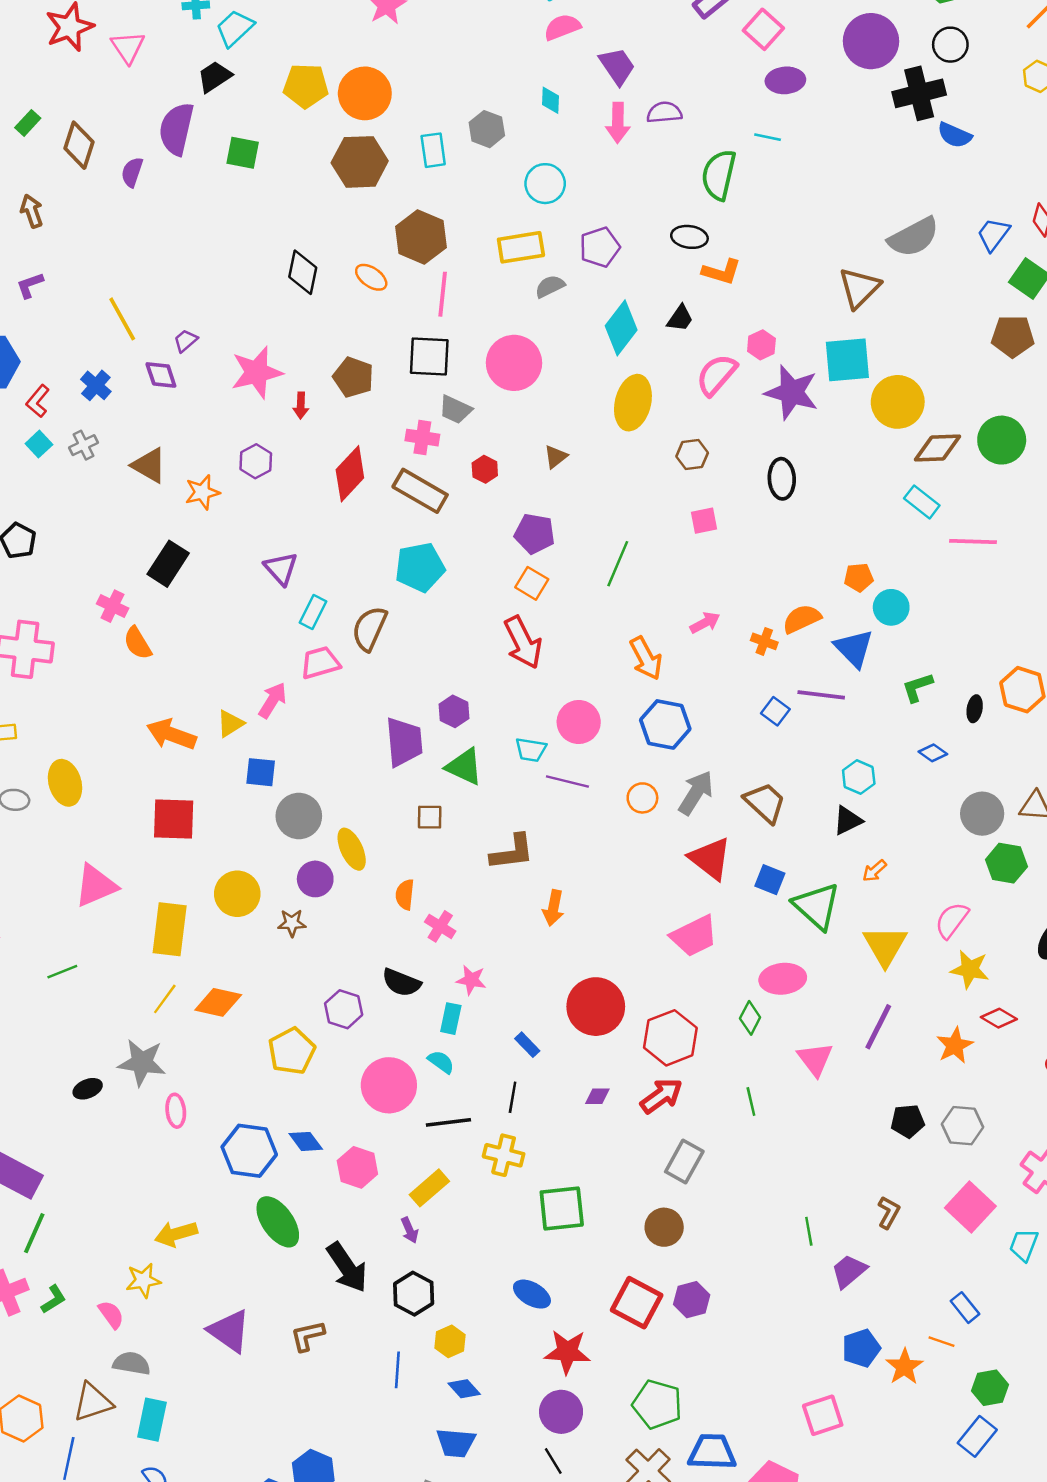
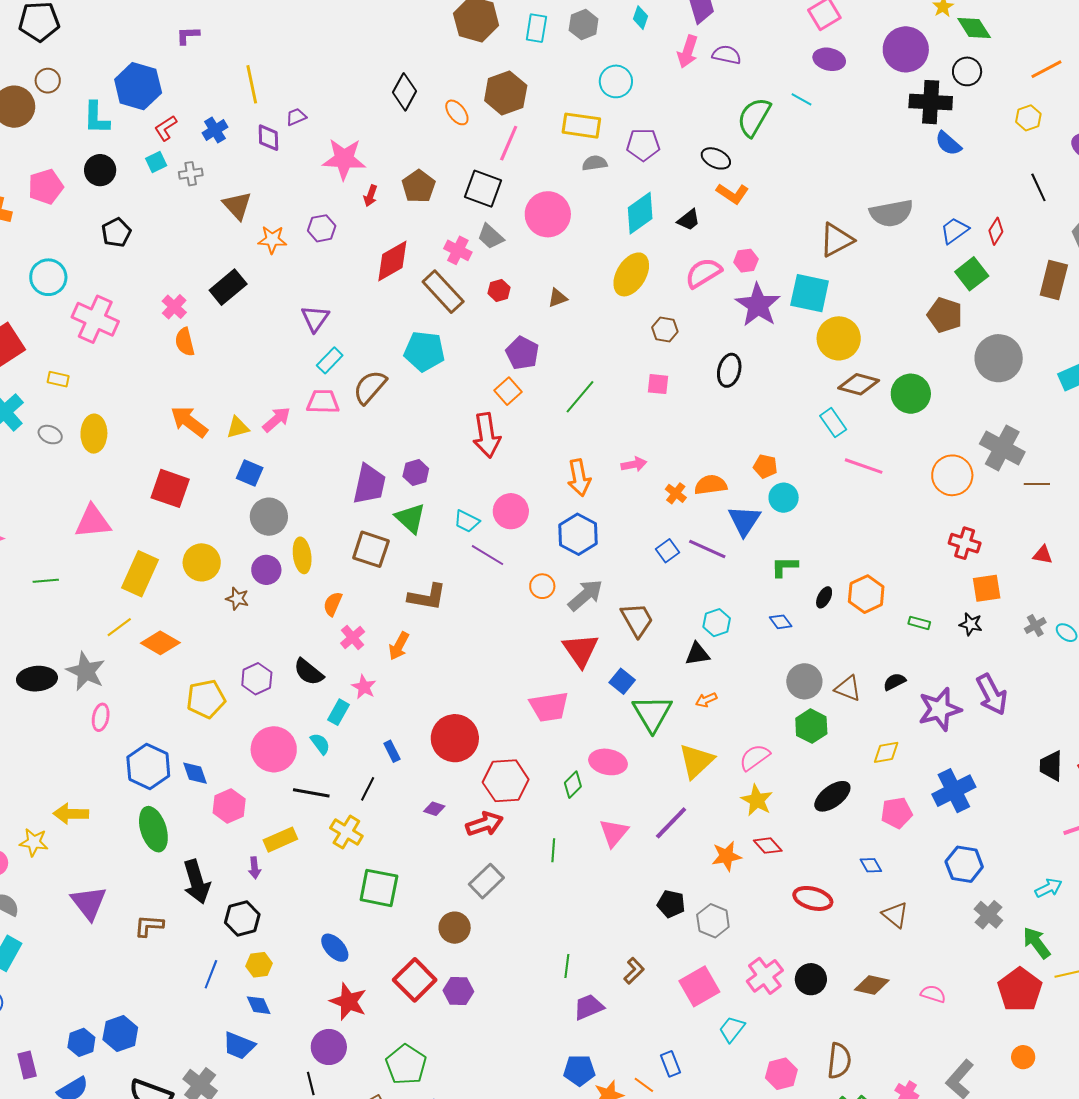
brown square: (430, 817) -> (371, 549), size x1.6
orange arrow: (553, 908) -> (399, 646), moved
black ellipse: (88, 1089) -> (37, 679), size x1.6

